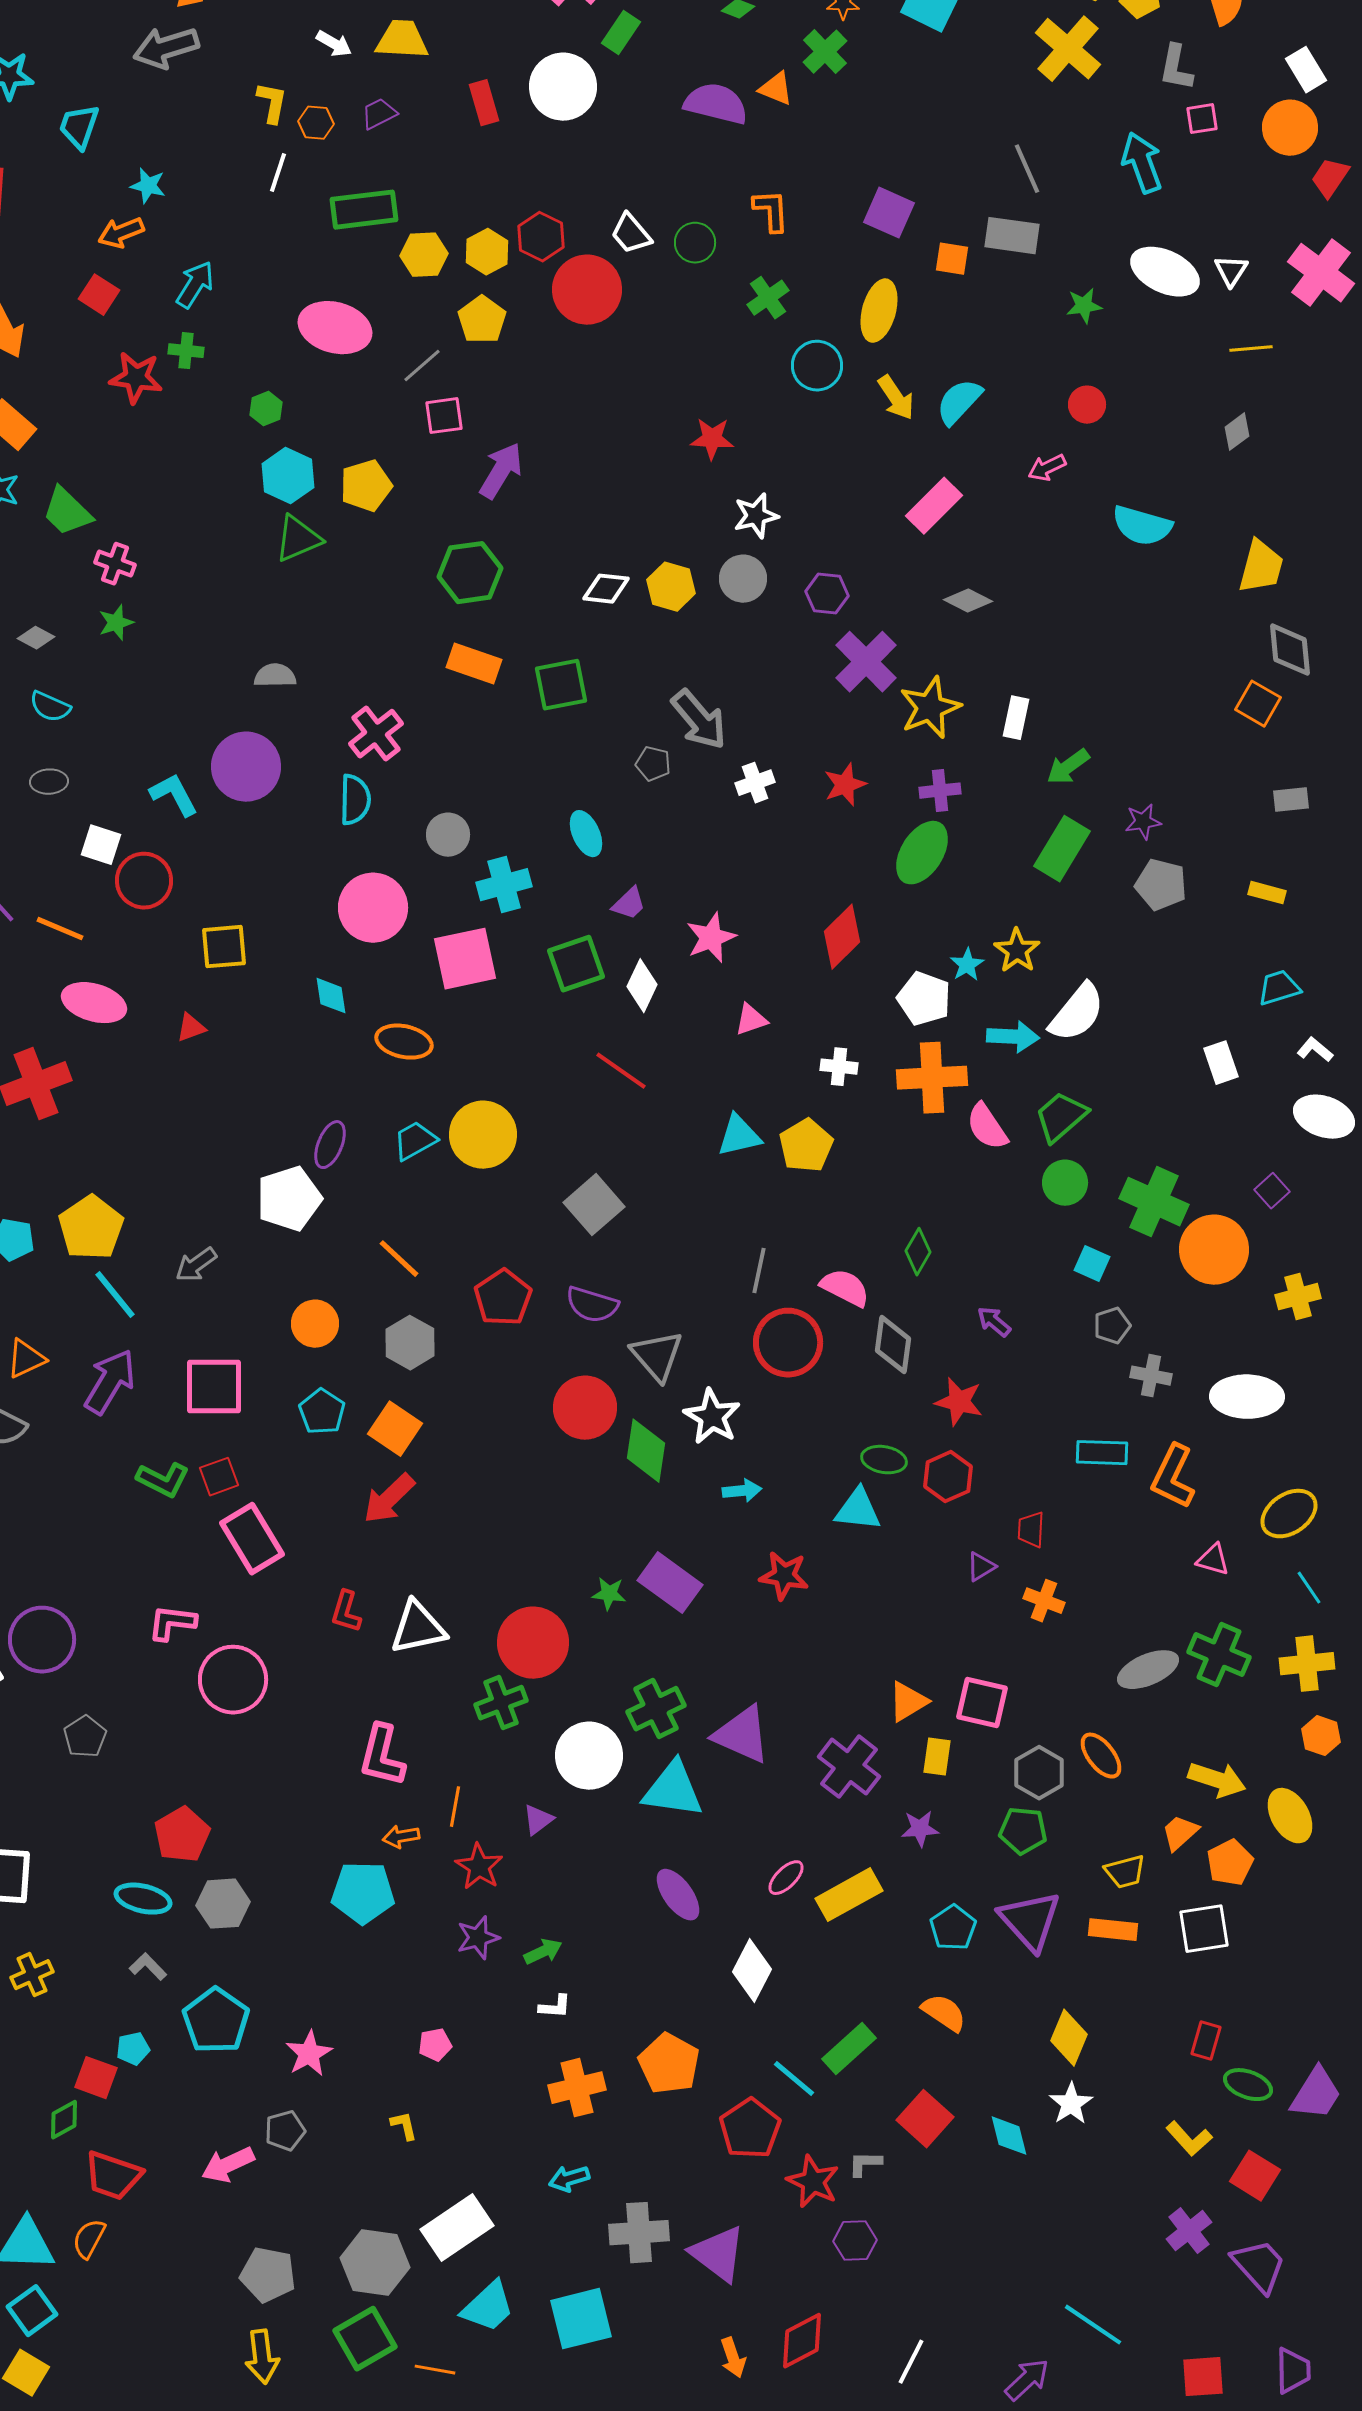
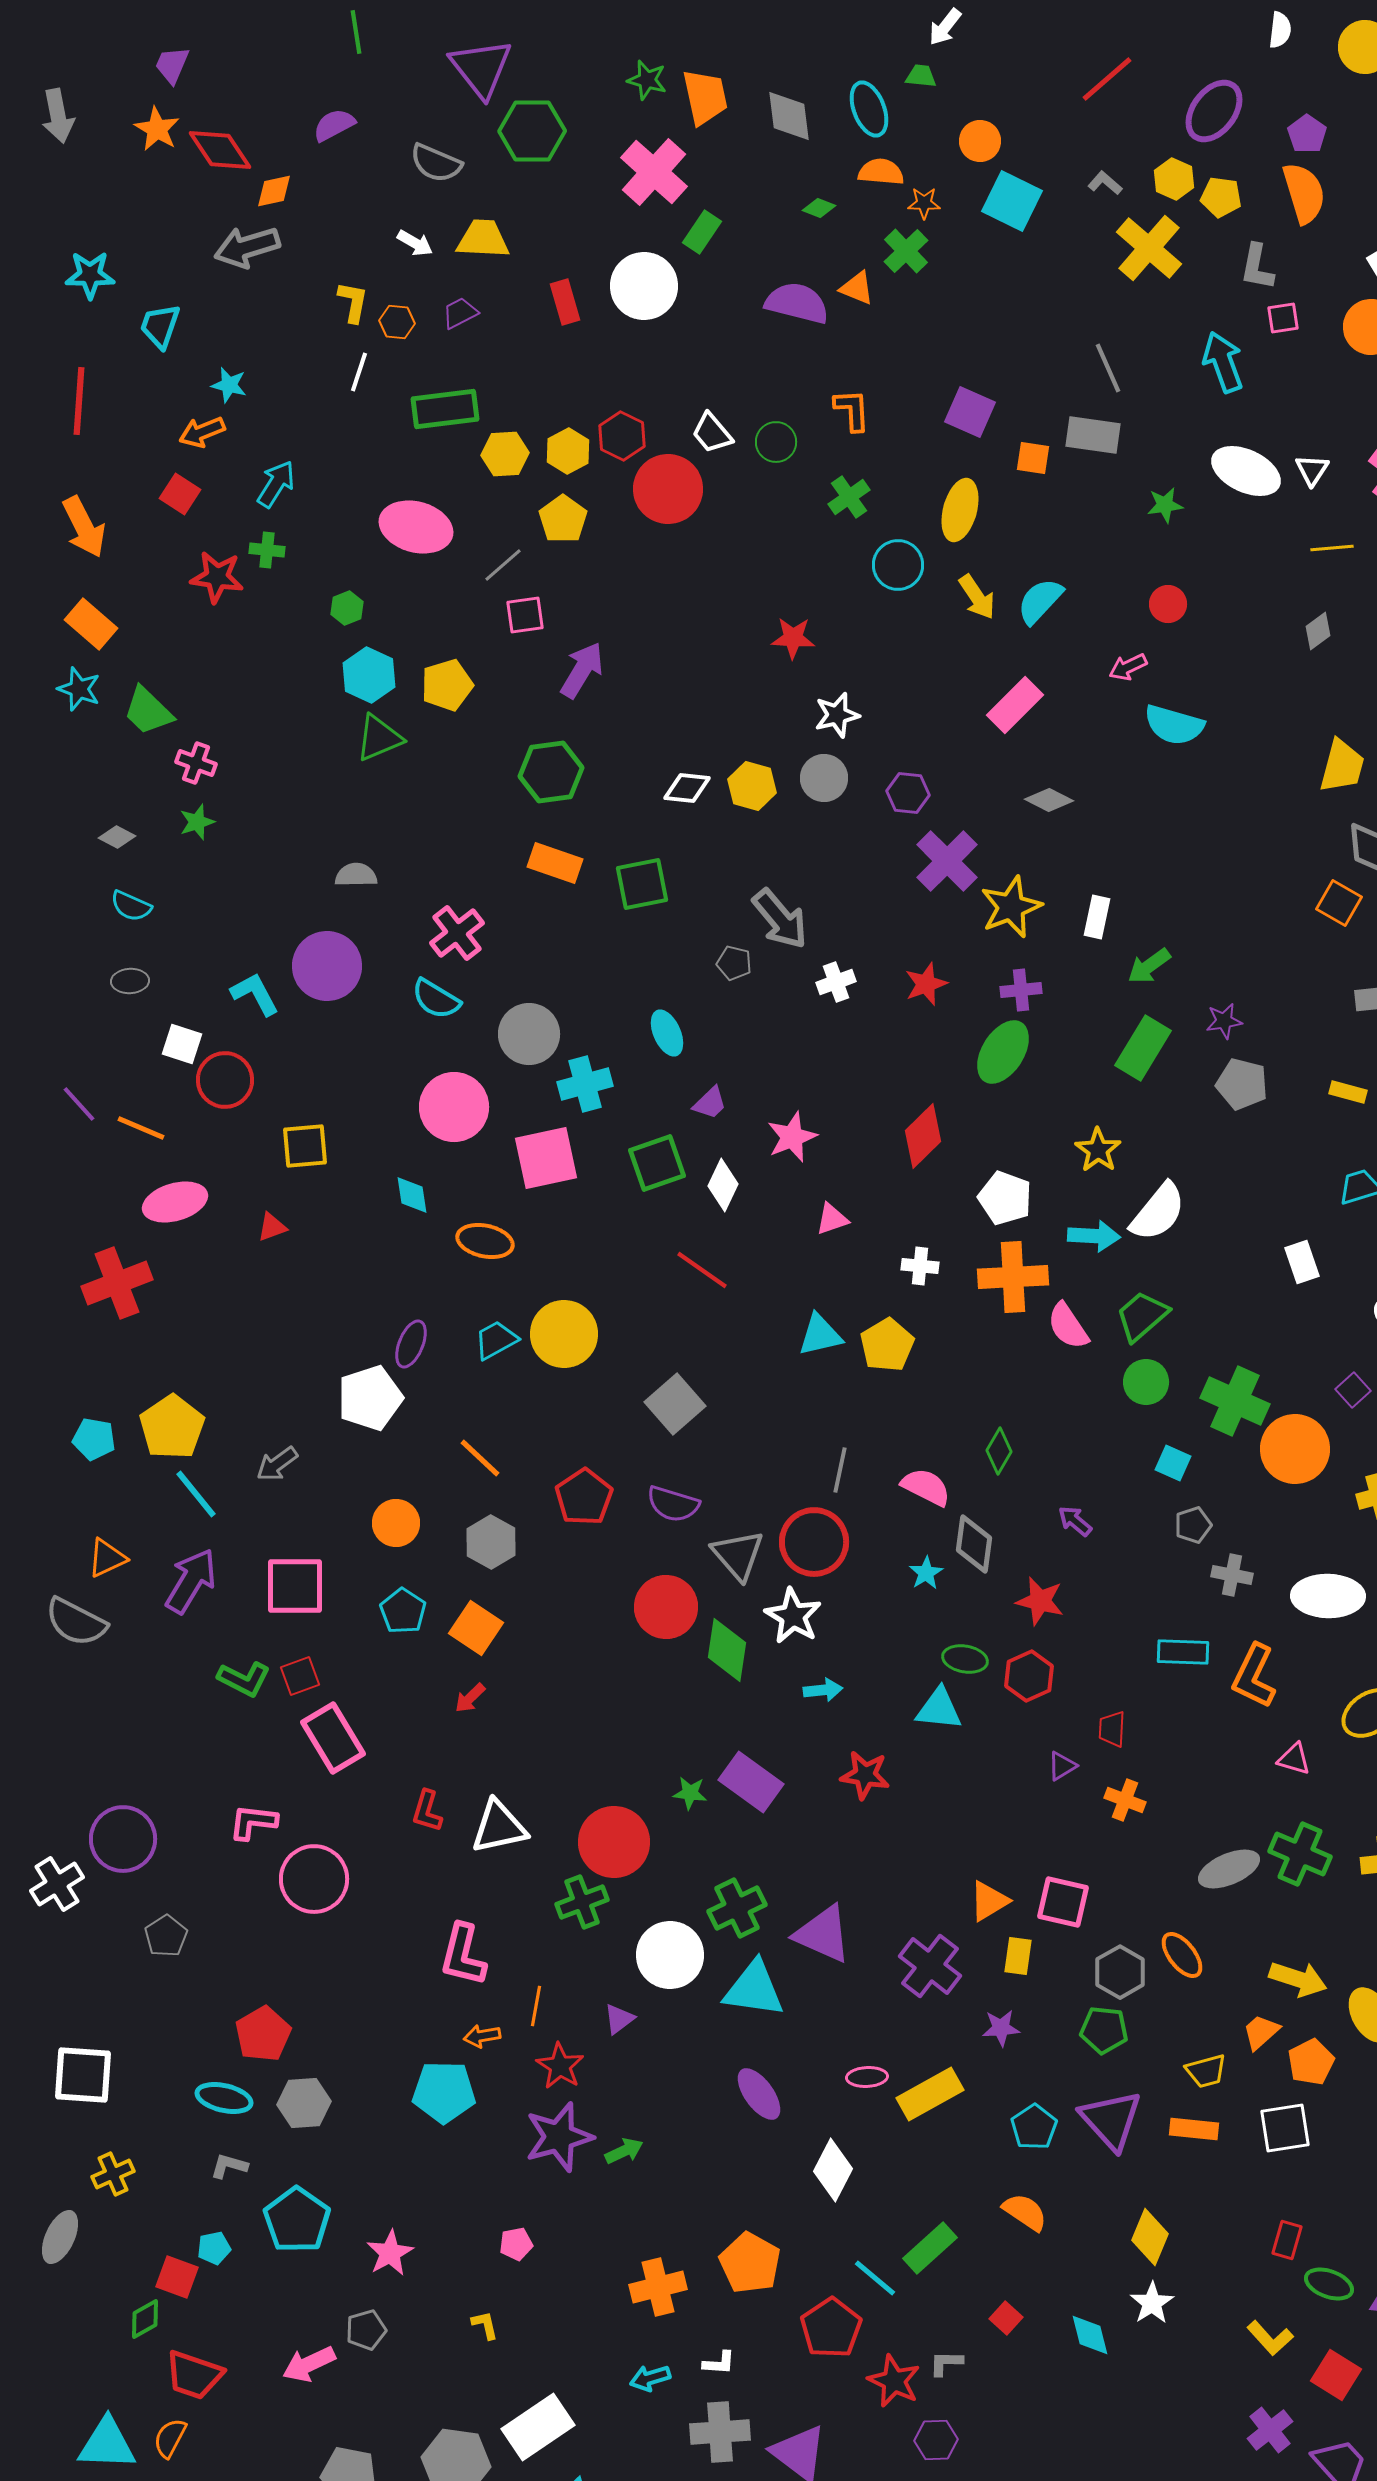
cyan semicircle: (1142, 526) -> (1174, 725), moved
cyan semicircle: (355, 800) -> (436, 999), turned 120
gray circle: (448, 835) -> (529, 1034), size x1.4
cyan star: (967, 965) -> (926, 1573), moved
pink ellipse: (94, 1003) -> (175, 1202), turned -32
red circle: (788, 1343) -> (814, 1542), moved
red arrow: (389, 1499) -> (470, 1698), size x0.6
pink ellipse: (786, 1878) -> (867, 2077), turned 42
purple star: (478, 1938) -> (559, 2137), size x1.6
gray L-shape: (148, 1967) -> (229, 2166), turned -30
white L-shape: (555, 2007) -> (719, 2363), moved
red square: (925, 2119) -> (1006, 2318), size x0.6

